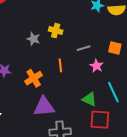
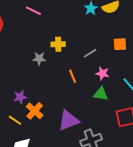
pink star: (97, 66) -> (102, 73), moved
orange cross: (34, 78) -> (35, 111), moved
green triangle: (89, 99) -> (101, 94), moved

